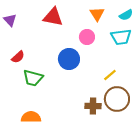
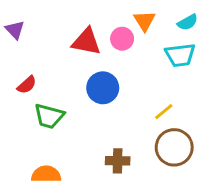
red triangle: (53, 17) -> (86, 42), moved
pink circle: (87, 37) -> (122, 39), moved
brown cross: (93, 106) -> (118, 161), moved

